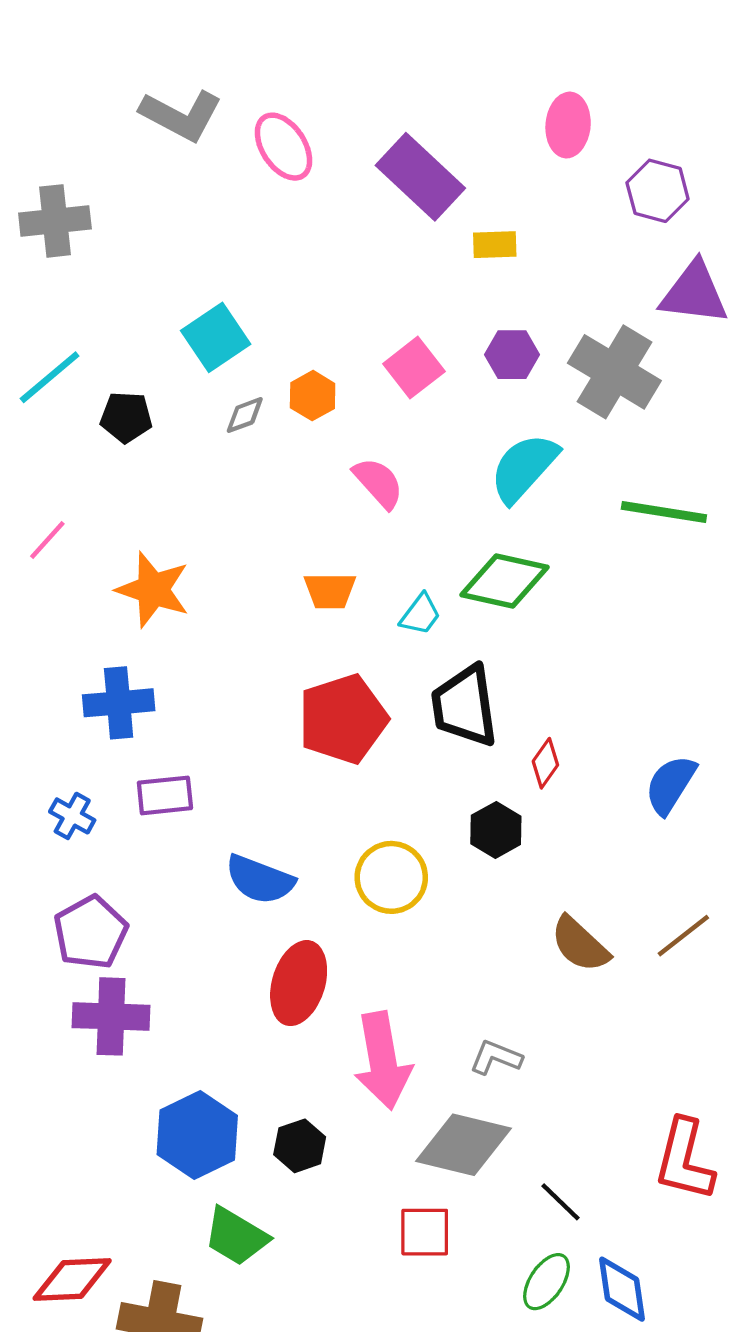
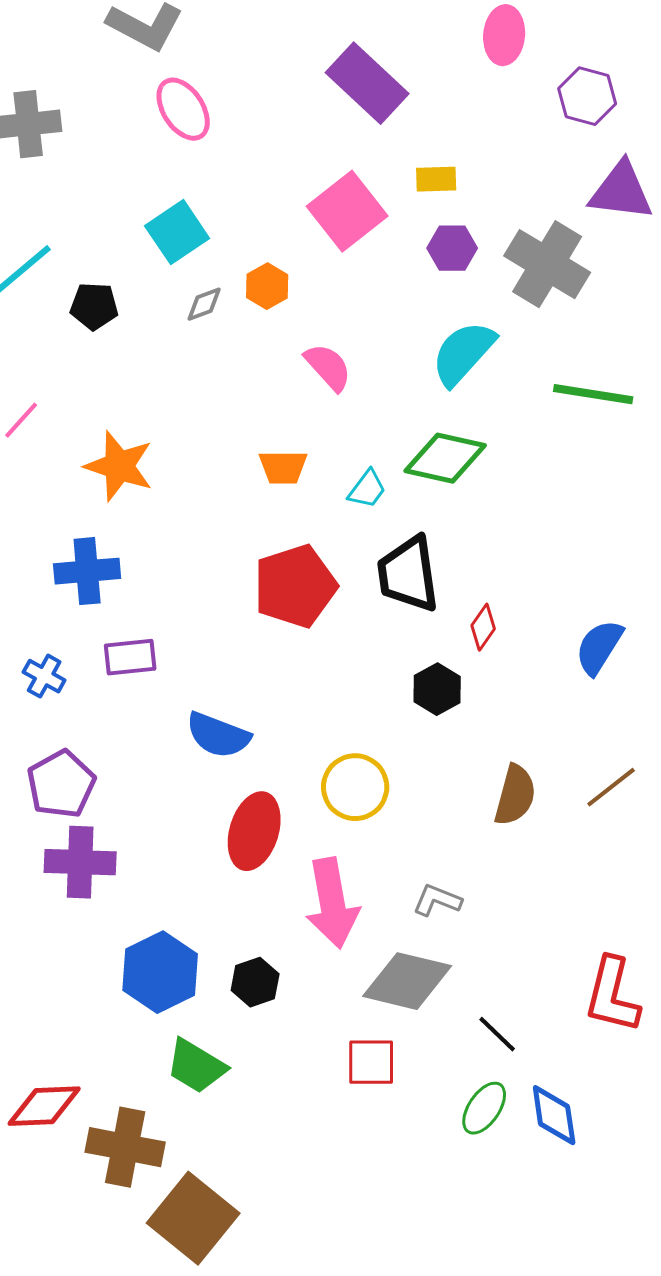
pink ellipse: (283, 147) -> (183, 109), moved
yellow rectangle: (495, 245) -> (436, 179), moved
pink square: (414, 368) -> (347, 211), moved, size x1.4
yellow circle: (391, 877) -> (355, 787), moved
brown semicircle: (580, 944) -> (515, 795), turned -118

